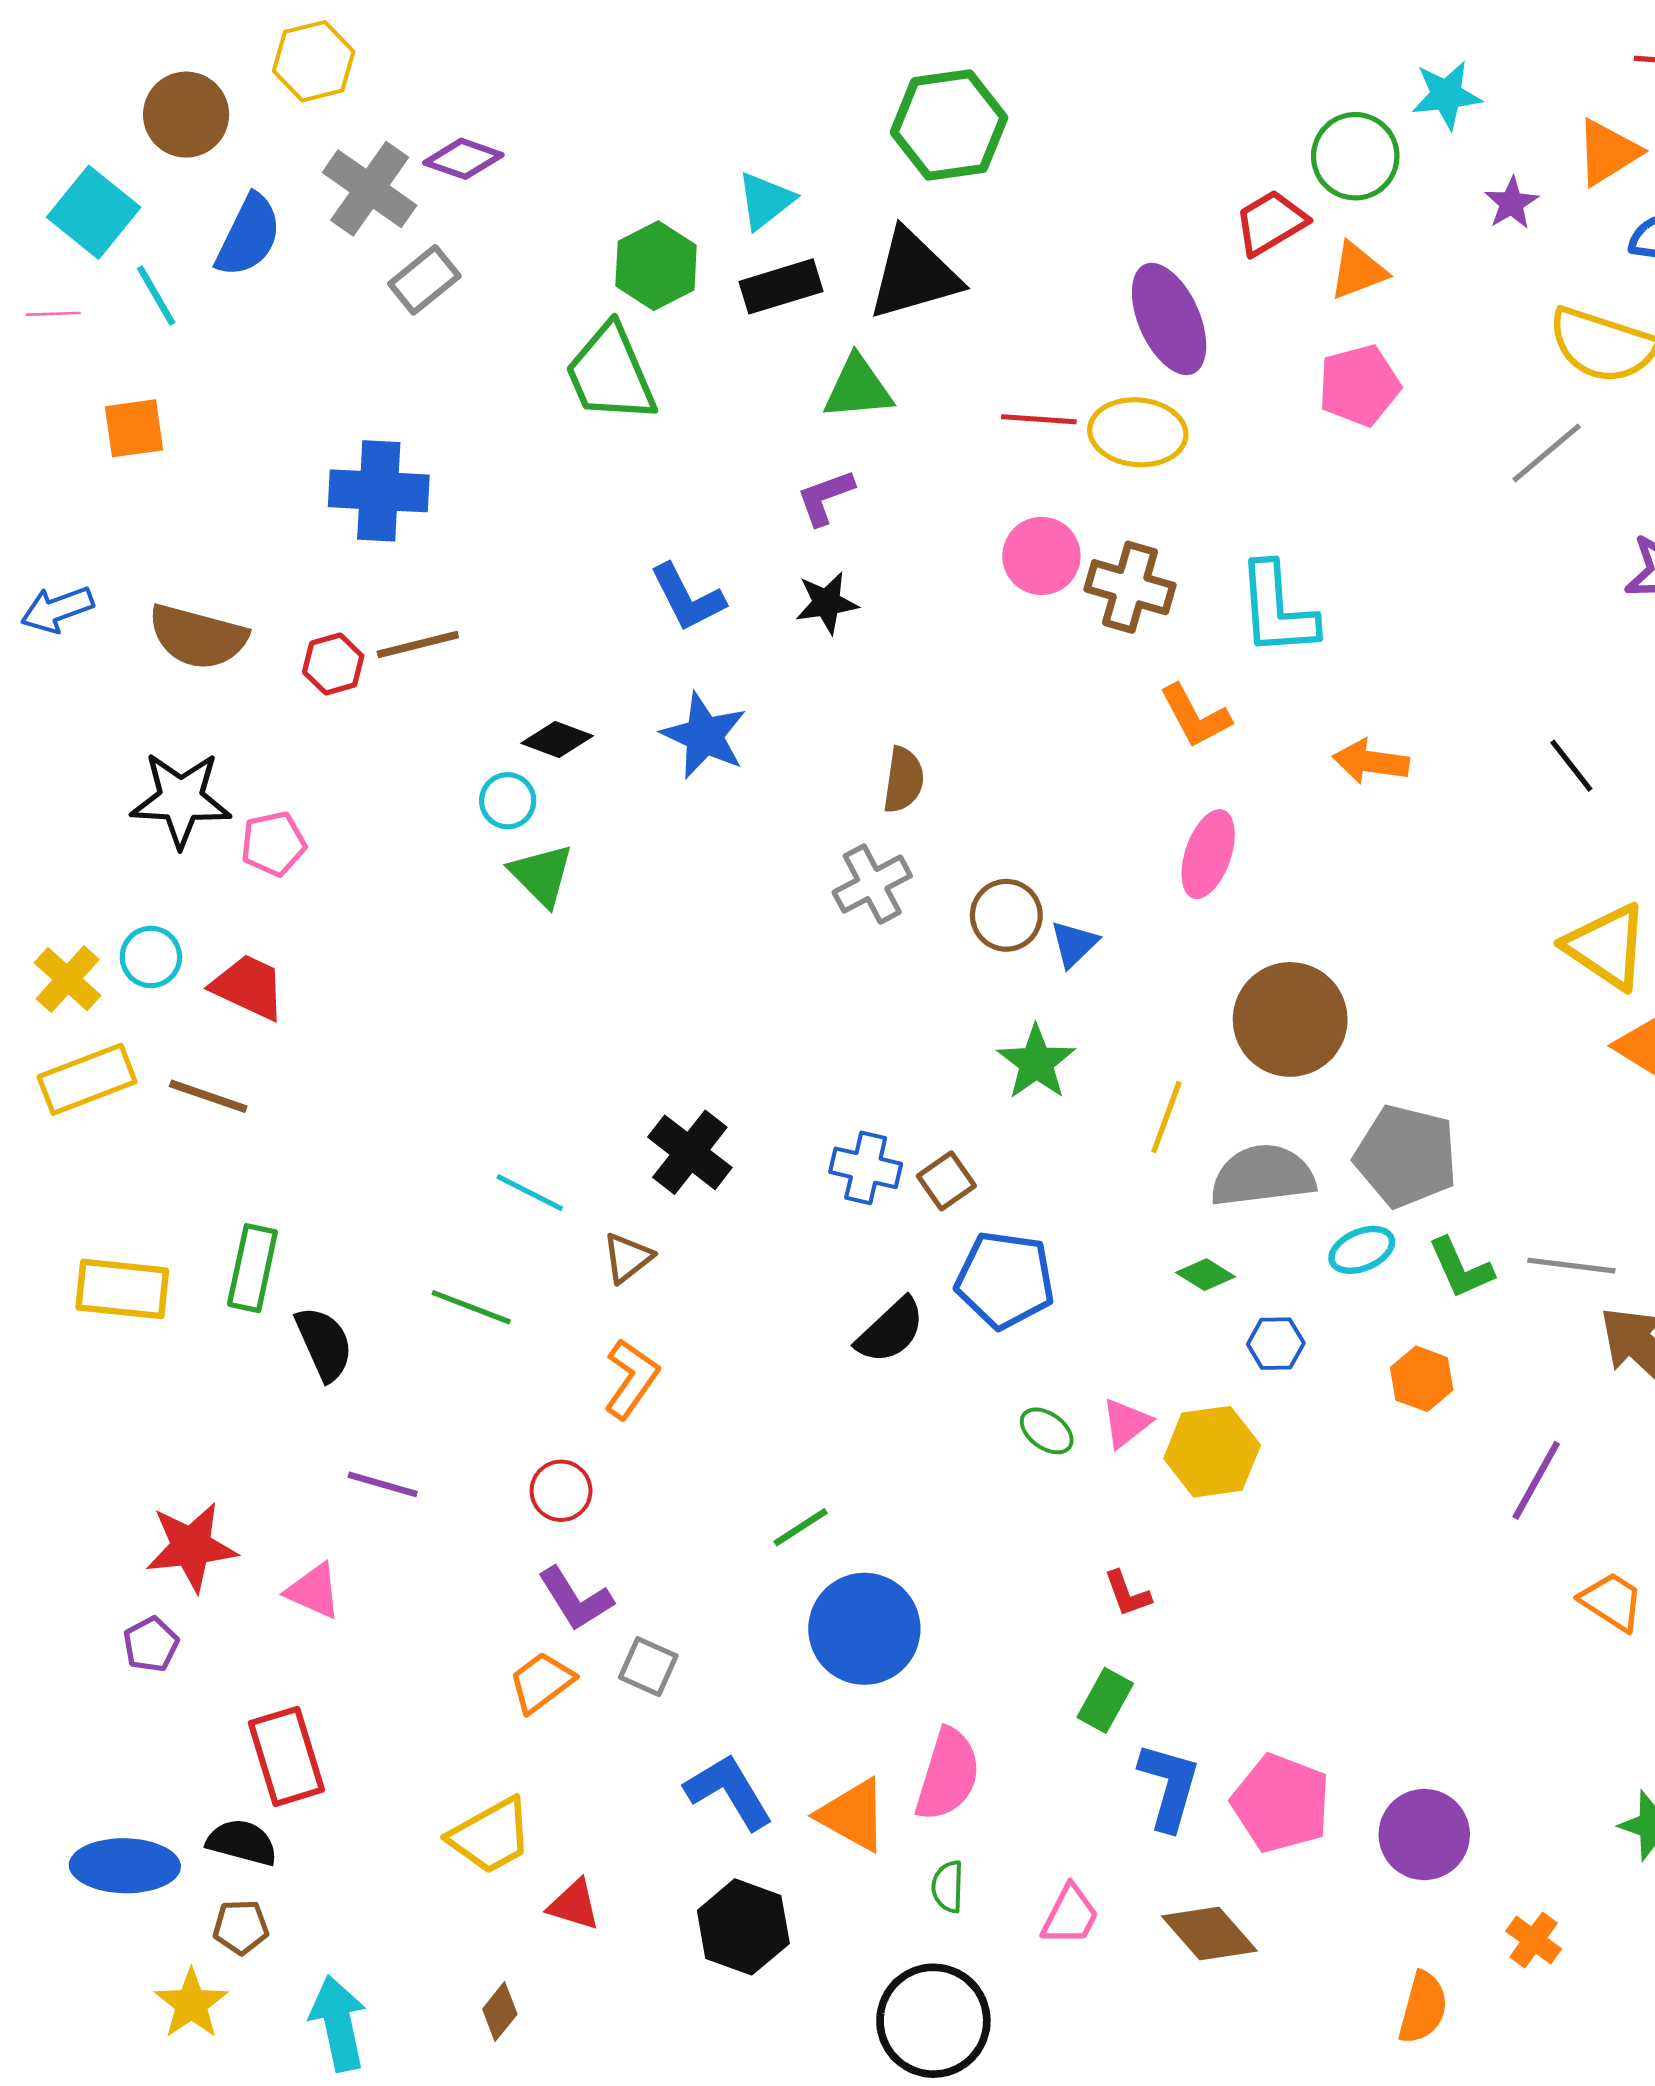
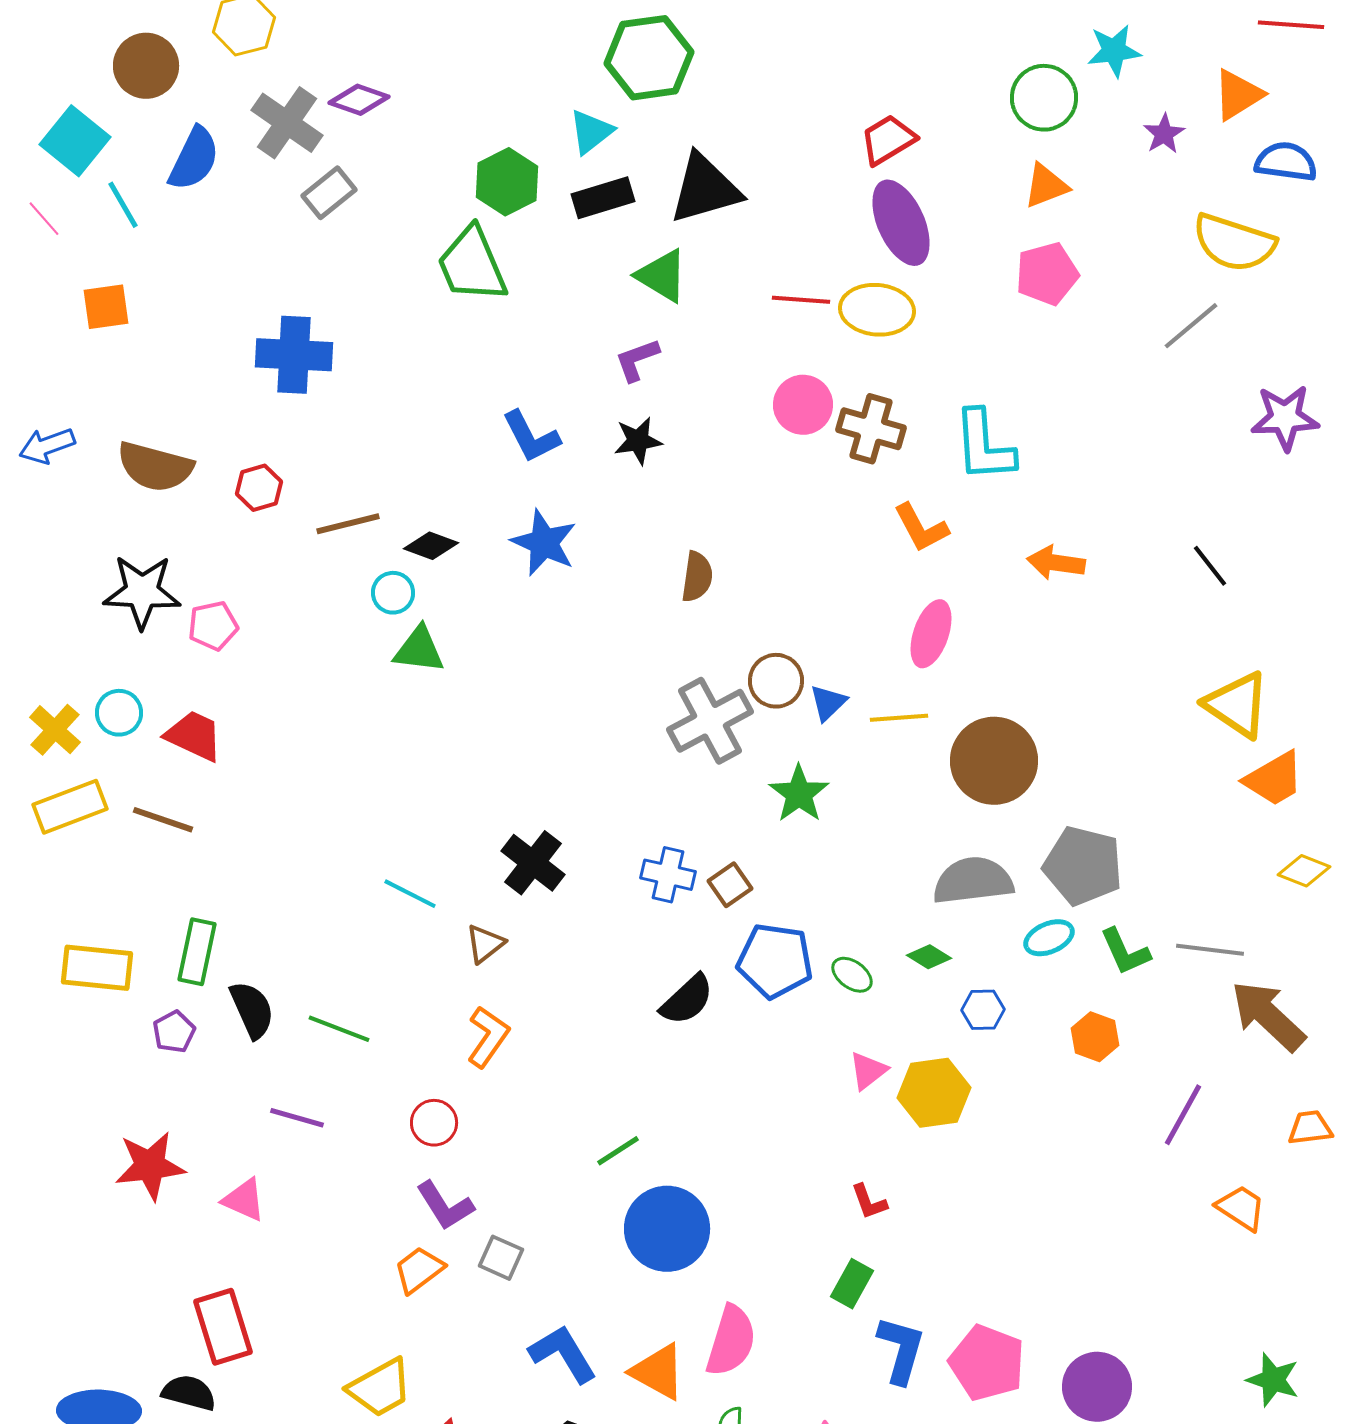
green hexagon: (949, 125) -> (649, 58), moved
red trapezoid: (1271, 223) -> (888, 140), moved
pink line: (53, 314) -> (44, 219), turned 51
green triangle: (858, 388) -> (662, 276), turned 36
brown line: (418, 644) -> (348, 524), moved
green triangle: (541, 875) -> (419, 650), turned -38
gray cross: (872, 884) -> (710, 721), moved, size x1.4
yellow line: (1166, 1117) -> (899, 718), moved, turned 66
green line: (471, 1307) -> (339, 1029), moved
green ellipse: (1047, 1431) -> (852, 975), moved
purple pentagon: (151, 1644) -> (174, 1032), moved

